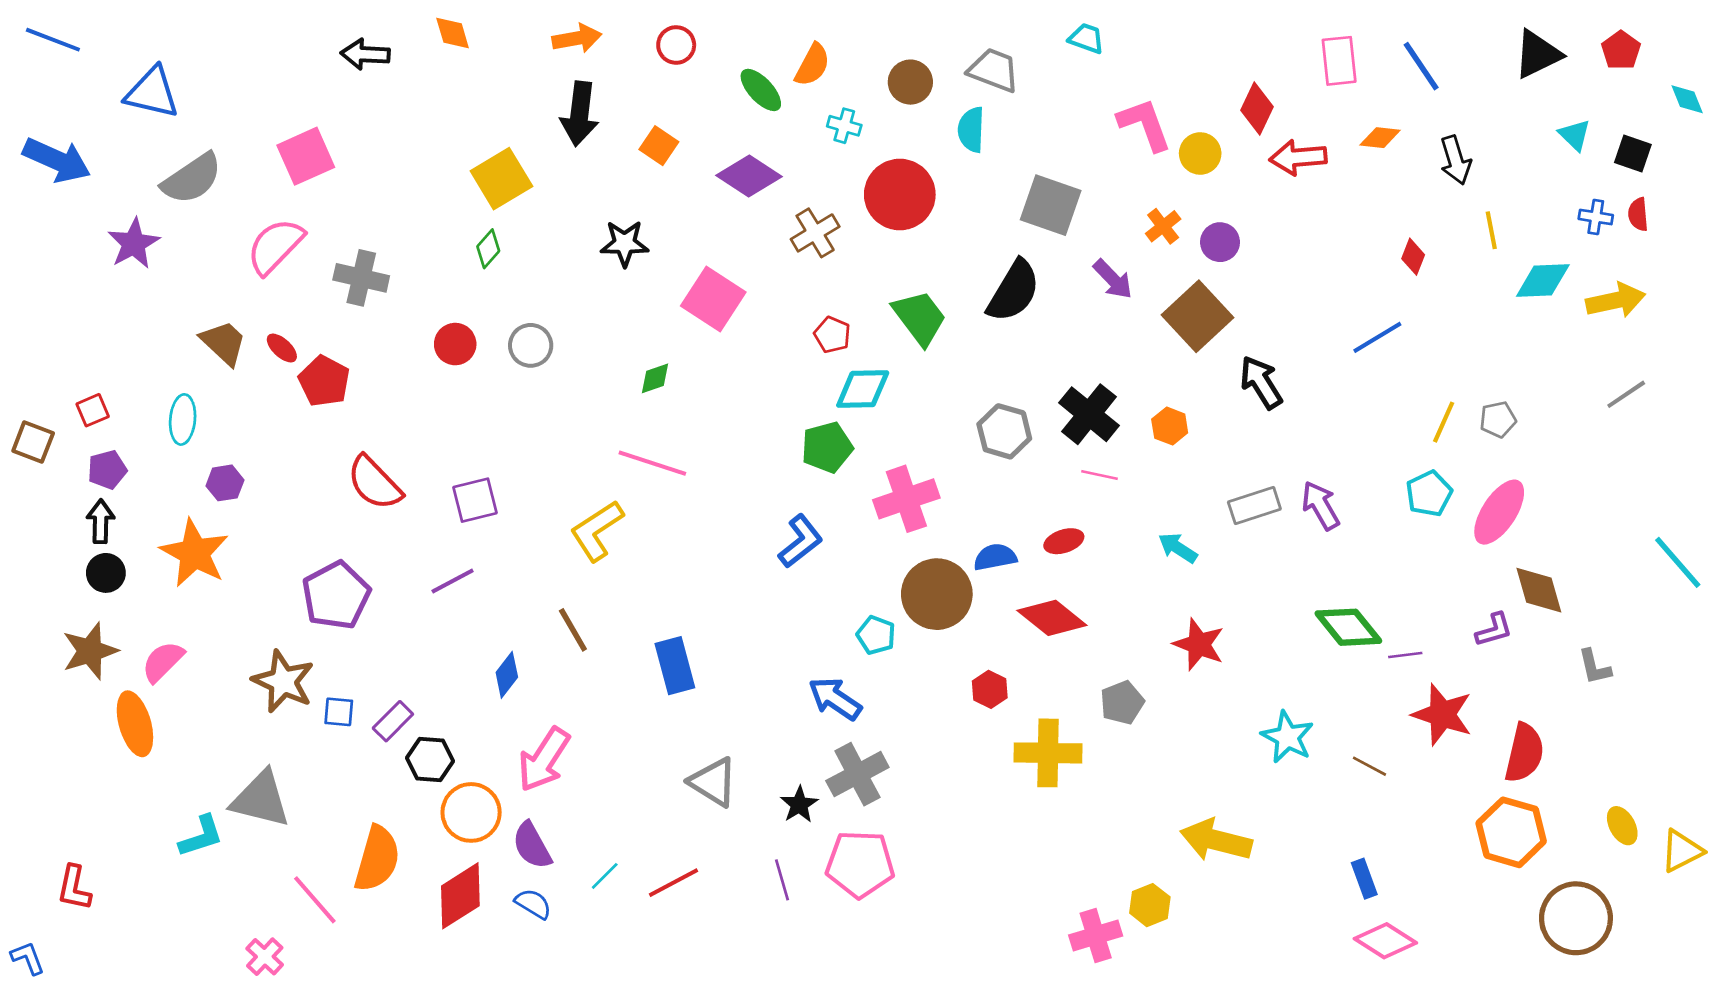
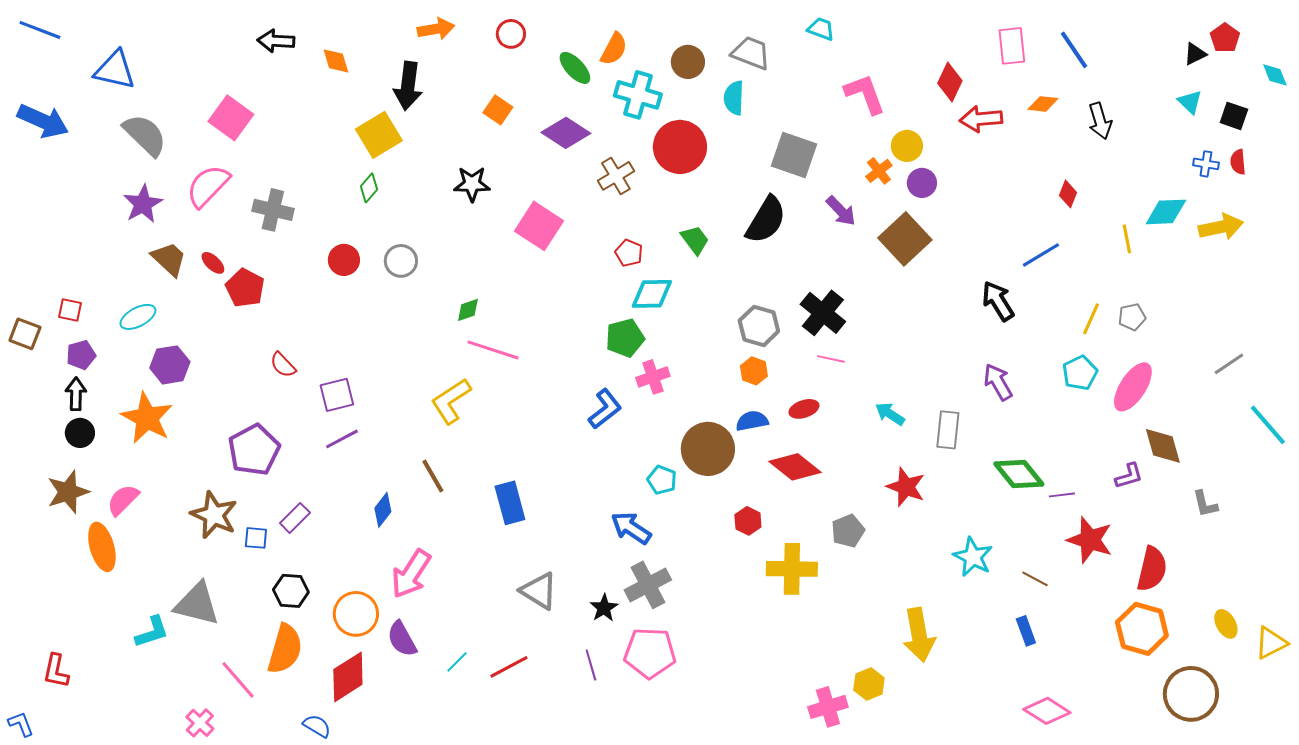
orange diamond: (453, 33) -> (336, 61), moved
black triangle: (1538, 54) -> (1195, 54), moved, size x0.6
black arrow: (580, 114) -> (408, 86), moved
cyan cross: (844, 126) -> (638, 95), size x1.8
yellow circle: (1200, 153) -> (907, 146), moved
pink square: (306, 156) -> (231, 118), turned -30
gray semicircle: (192, 179) -> (145, 135), turned -102
yellow line: (1491, 230) -> (1127, 239), moved
purple star: (134, 243) -> (143, 204), moved
green trapezoid: (920, 318) -> (695, 240), size x0.7
green diamond: (655, 378) -> (468, 310), moved
black arrow: (1261, 382) -> (998, 301), moved
gray line: (1626, 394) -> (1229, 364), moved
red square: (93, 410) -> (70, 310), turned 35
cyan ellipse: (183, 419) -> (138, 317), turned 57
orange hexagon: (1170, 426) -> (754, 371), moved
purple hexagon: (225, 483) -> (170, 365), size x1.4
red semicircle: (374, 483) -> (283, 365), size x0.6
pink cross: (906, 499) -> (653, 377), moved, size x0.7
purple square: (475, 500) -> (337, 395), moved
gray rectangle: (1254, 505) -> (948, 430), moved, turned -66
purple rectangle: (393, 721) -> (295, 518), moved
black hexagon: (430, 760) -> (291, 591), moved
yellow arrow: (1216, 840) -> (919, 635), turned -114
blue rectangle: (1364, 879) -> (1026, 631), moved
blue semicircle: (533, 904) -> (317, 726), moved

